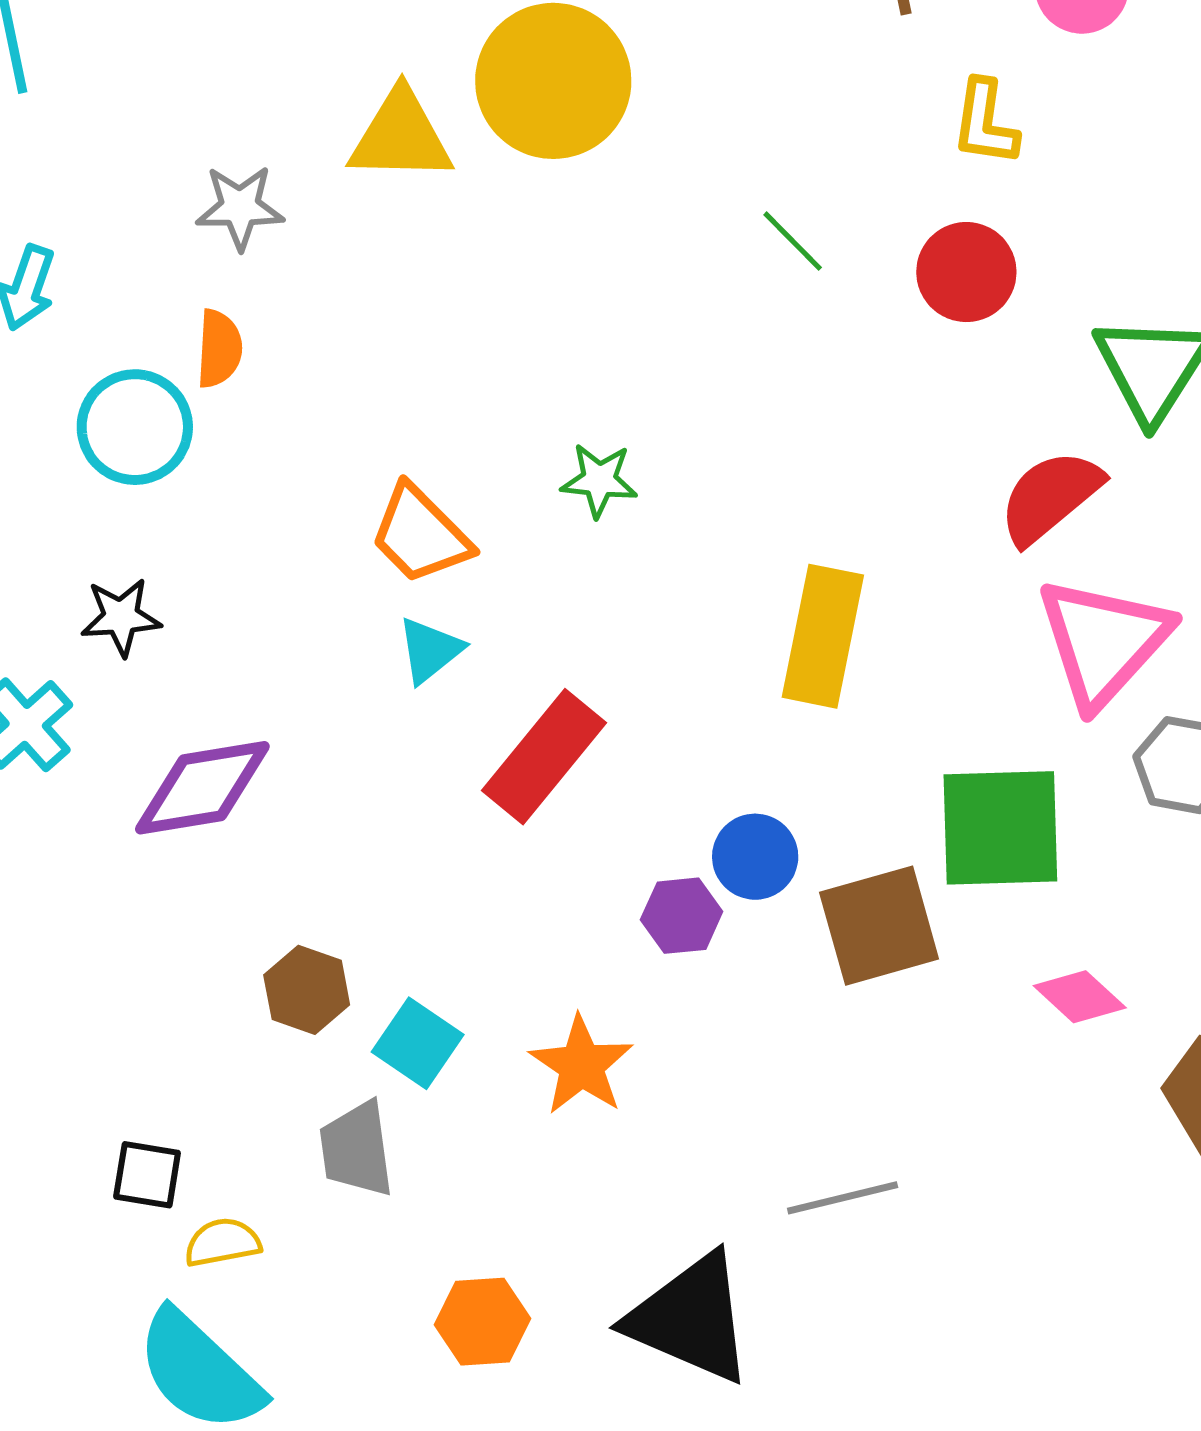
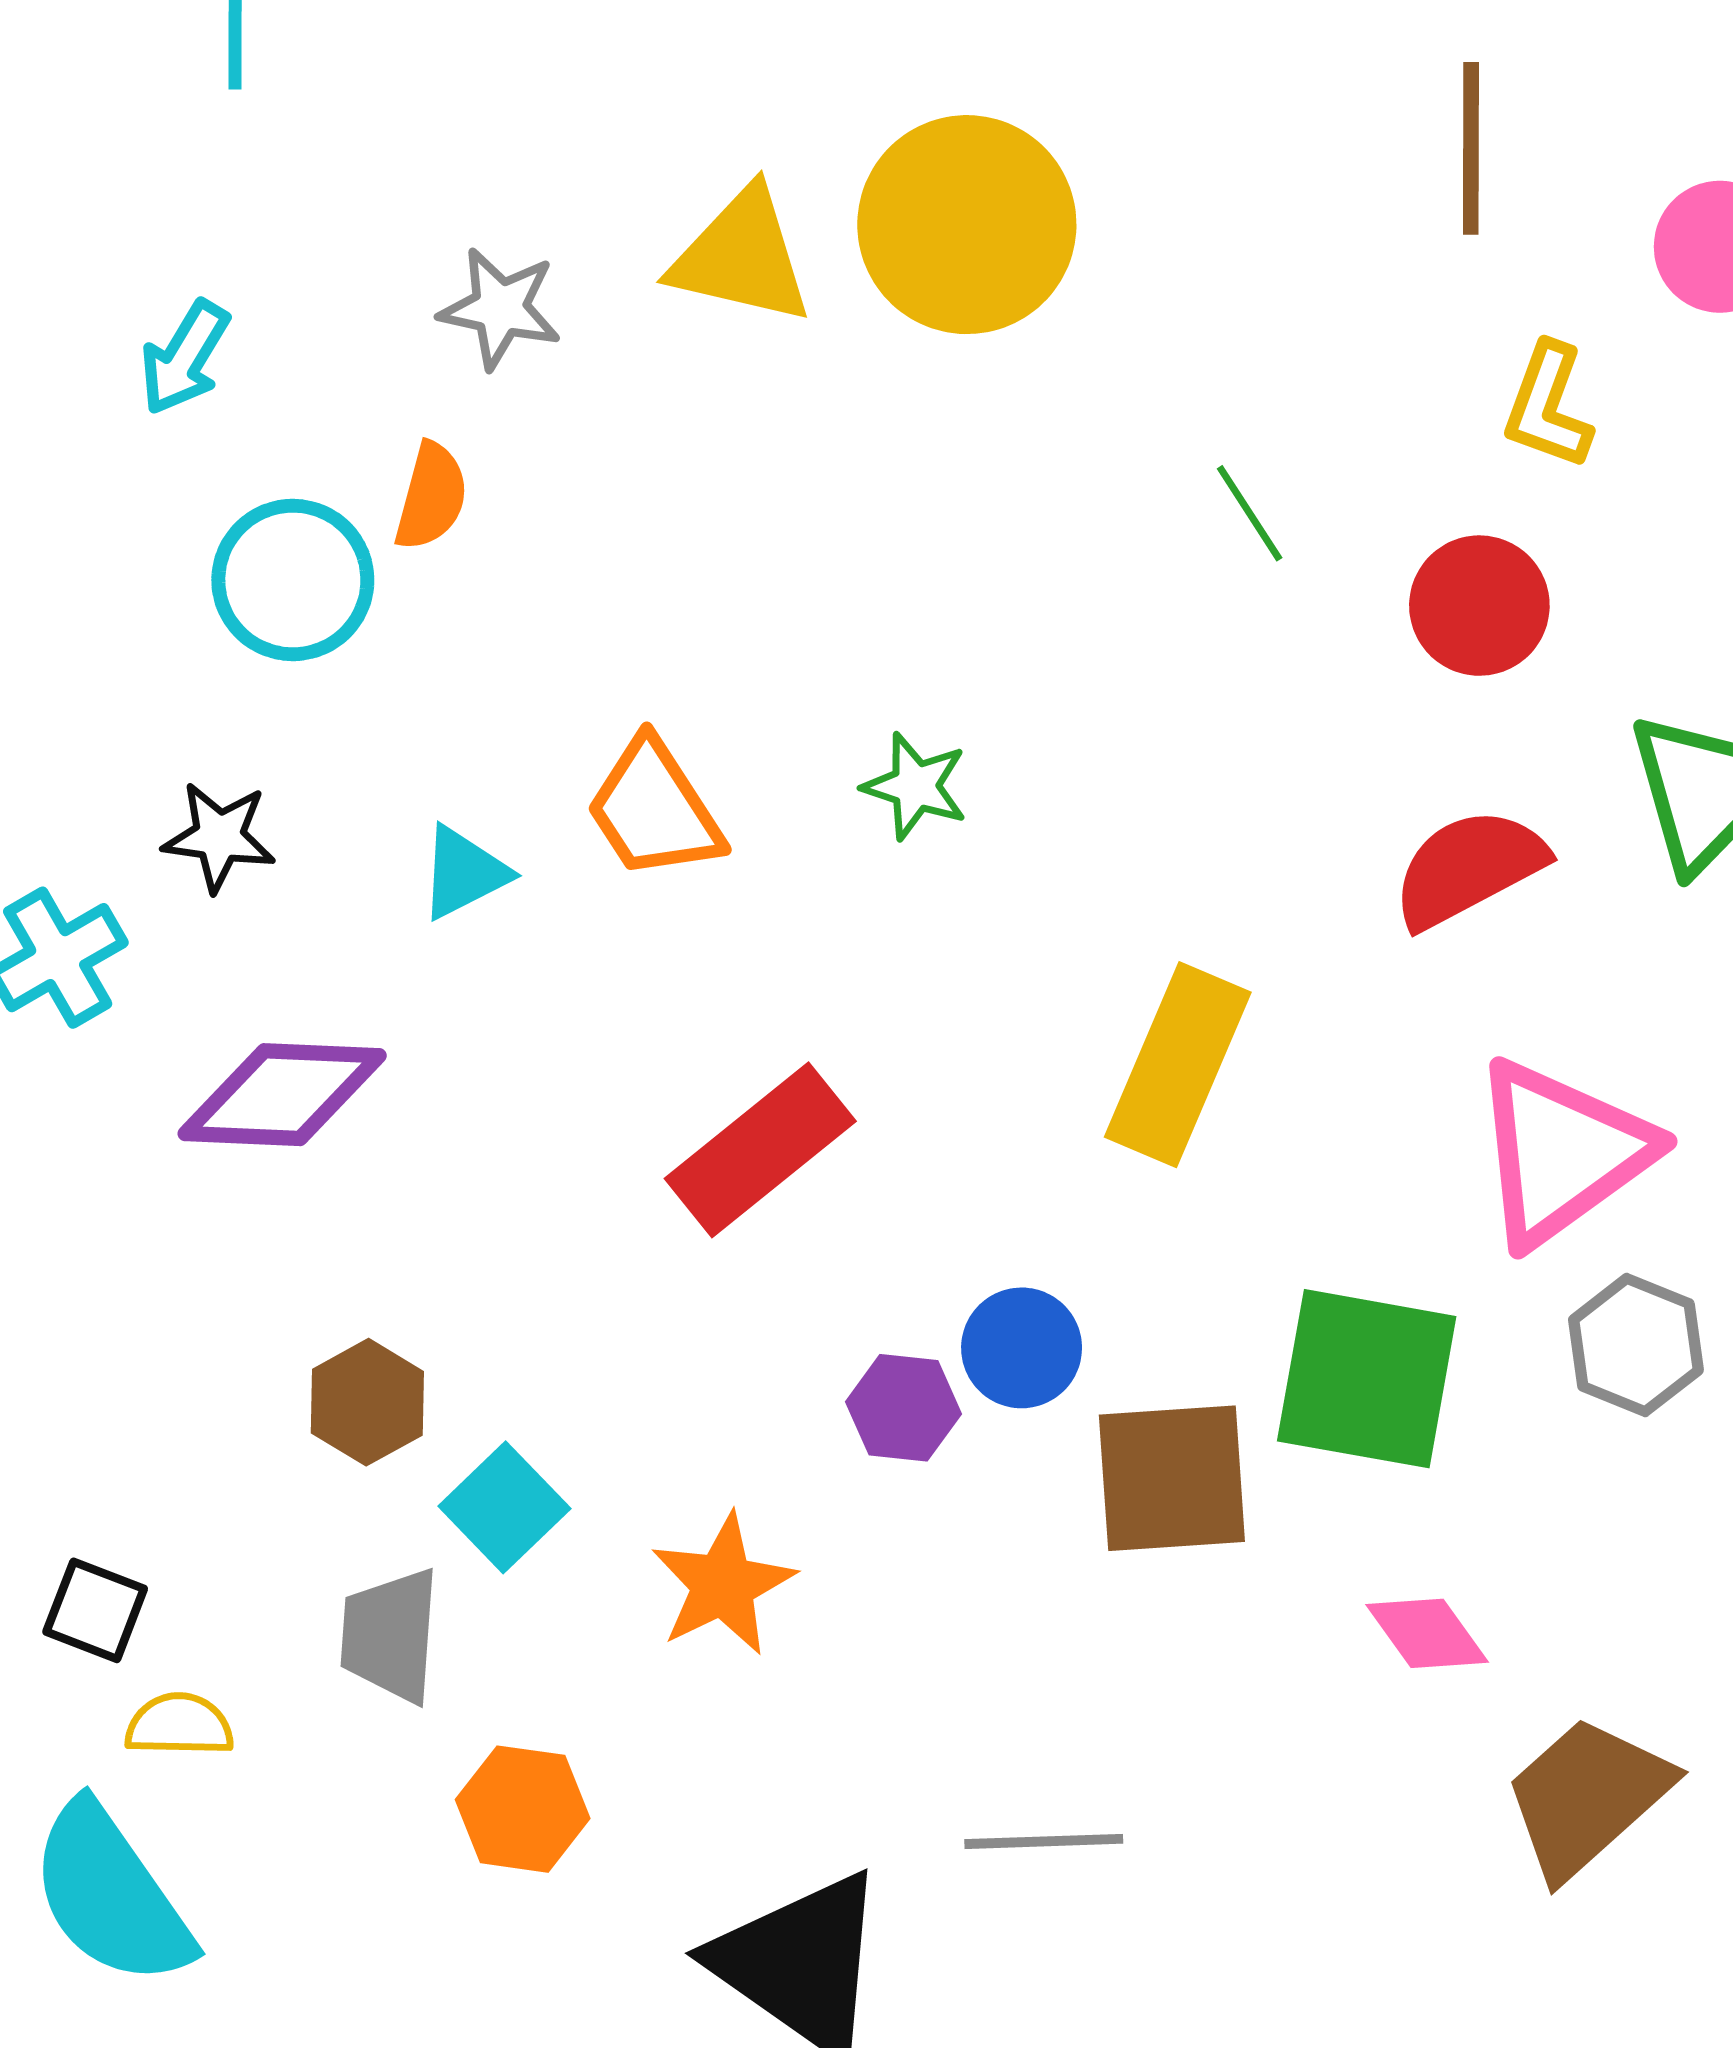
red semicircle: (1050, 497) -> (1469, 868), moved
cyan triangle: (430, 650) -> (464, 873), moved
orange hexagon: (483, 1322) -> (523, 1809), moved

